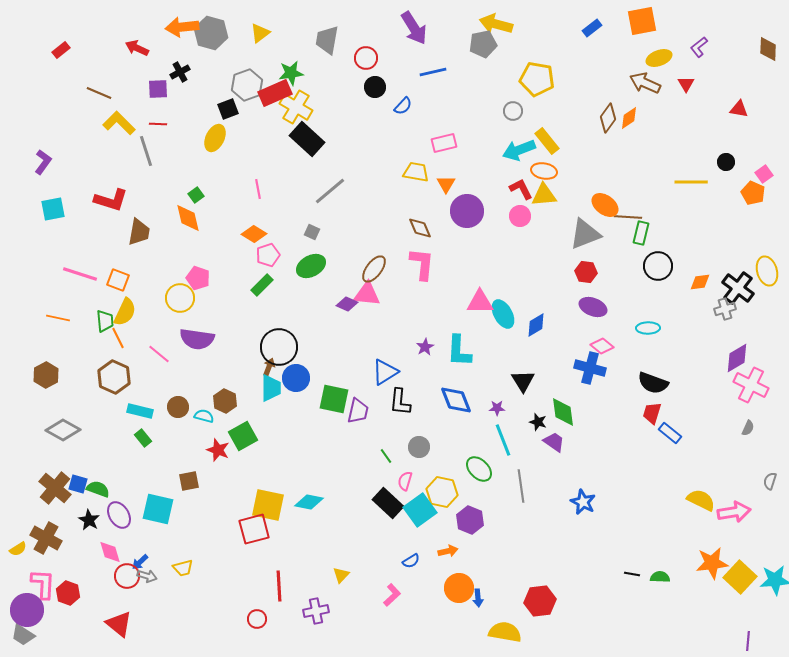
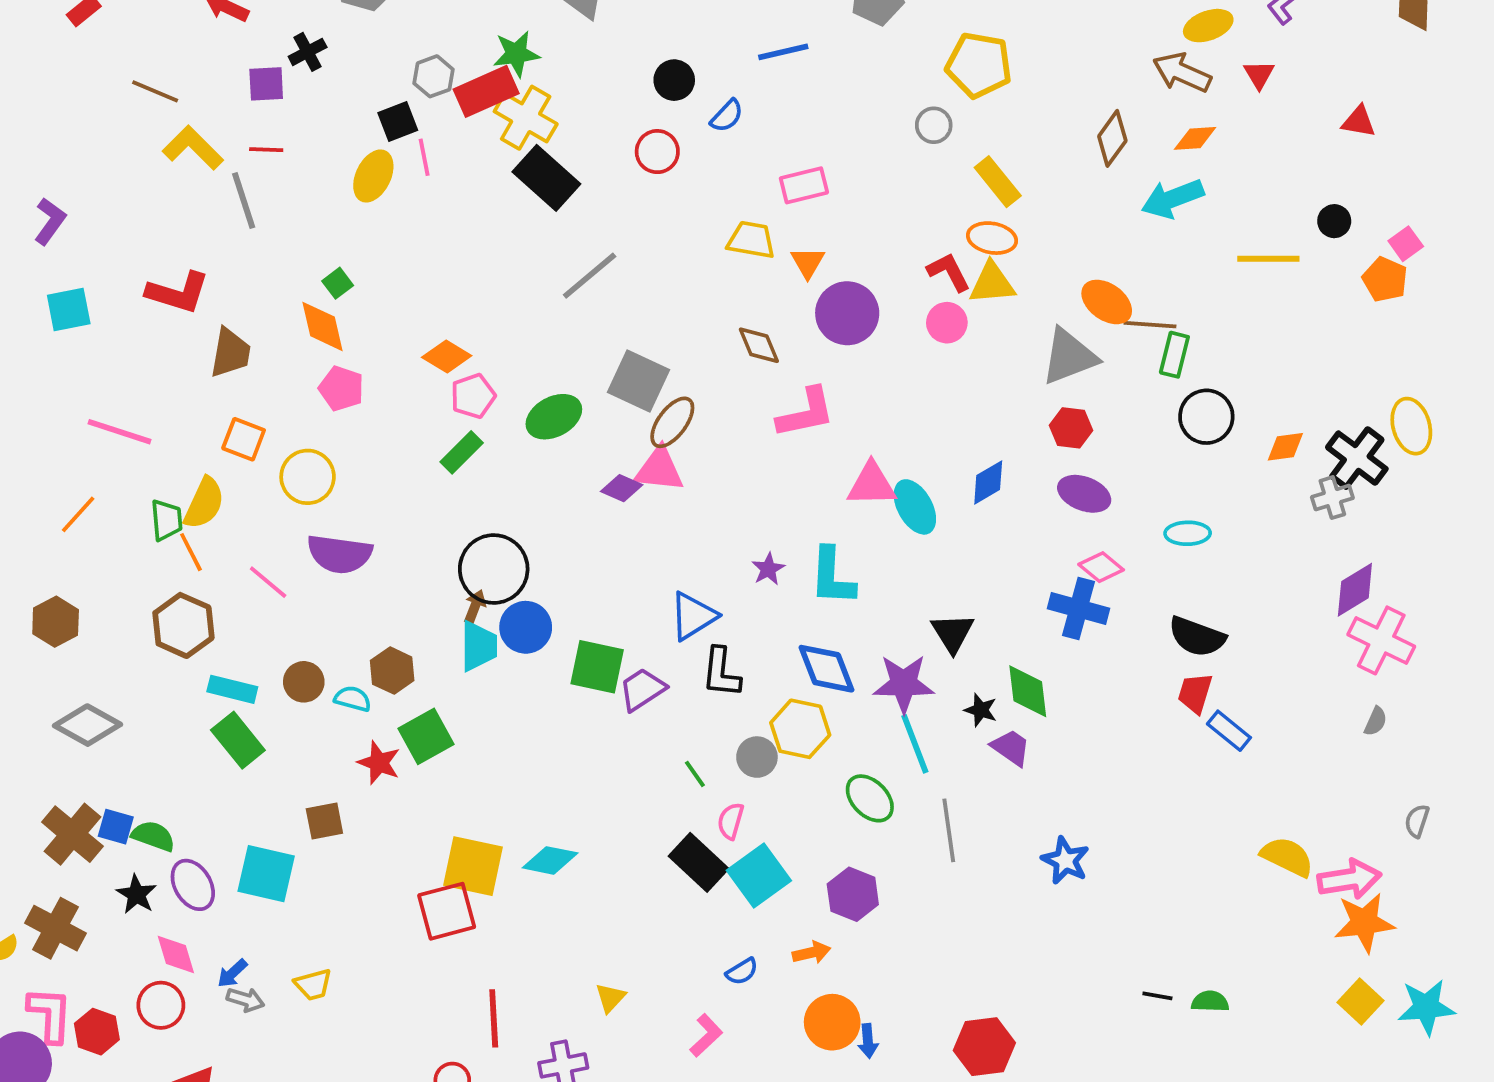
red circle: (366, 58) -> (657, 152), moved
gray hexagon: (247, 85) -> (434, 76), size x0.7
orange diamond: (629, 118) -> (1195, 138), moved, turned 30
cyan arrow: (519, 150) -> (1173, 199), moved
pink line: (258, 189) -> (424, 157), moved
gray square: (312, 232) -> (638, 381), moved, size x2.0
pink L-shape: (422, 264) -> (806, 413), moved, turned 72
pink pentagon: (198, 278) -> (341, 388), moved
orange square: (118, 280) -> (244, 439), moved
orange line: (58, 318) -> (78, 514), turned -60
blue diamond: (536, 325) -> (988, 483), moved
purple star: (497, 408) -> (904, 684), size x2.0
purple trapezoid: (358, 411) -> (642, 689), turned -136
green rectangle: (143, 438) -> (238, 740), size x1.6
yellow hexagon: (442, 492) -> (800, 729), moved
orange star: (712, 563) -> (1364, 923), moved
red circle: (127, 576) -> (161, 1005), moved
yellow square: (740, 577) -> (1361, 1001), size x0.7

